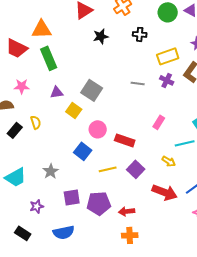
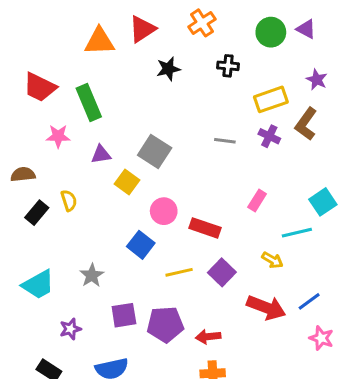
orange triangle: (42, 29) -> (99, 41), moved
pink star: (22, 86) -> (58, 136), moved

